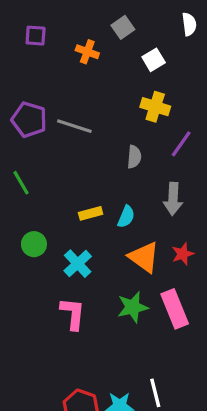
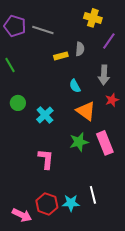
yellow rectangle: (91, 213) -> (61, 56), moved
cyan semicircle: (126, 217) -> (75, 86), turned 128
red star: (183, 254) -> (112, 100), moved
pink L-shape: (73, 314) -> (46, 159), moved

